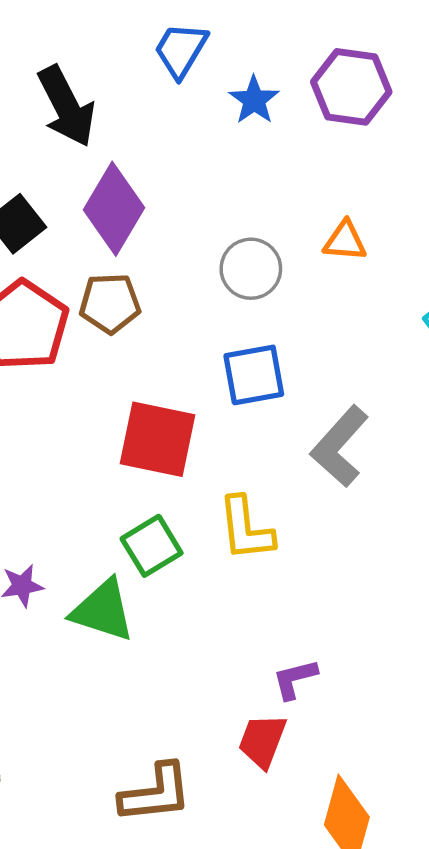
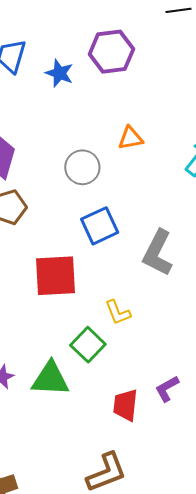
yellow L-shape: (246, 529) -> (118, 312), size x0.7
green square: (152, 546) -> (88, 345), moved
red trapezoid: (262, 741) -> (125, 405), moved

